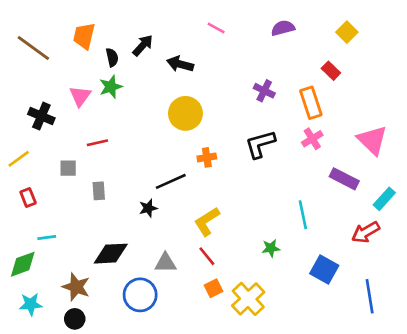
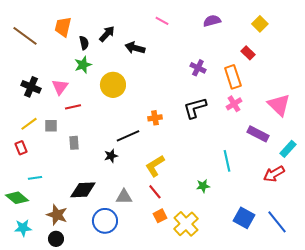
pink triangle: (80, 96) -> (60, 87), moved
yellow circle: (185, 113) -> (113, 85), moved
yellow line: (19, 159) -> (29, 124), moved
green diamond: (23, 264) -> (17, 198), turned 60
blue square: (324, 270) -> (244, 218), moved
blue line: (370, 296) -> (277, 222), turned -30

